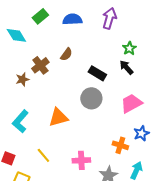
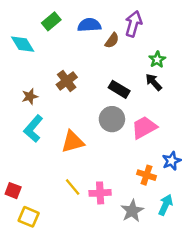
brown semicircle: (66, 54) -> (112, 40), moved
brown cross: (40, 65) -> (67, 81), moved
pink trapezoid: (131, 103) -> (144, 127), moved
cyan L-shape: (20, 121) -> (33, 129), moved
yellow line: (43, 155) -> (73, 187), moved

